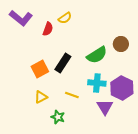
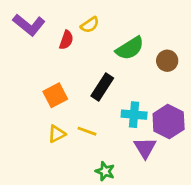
green semicircle: (97, 55) -> (130, 48), moved
black rectangle: (63, 63) -> (102, 87), moved
yellow line: (72, 95) -> (87, 131), moved
green star: (58, 117) -> (105, 171), moved

